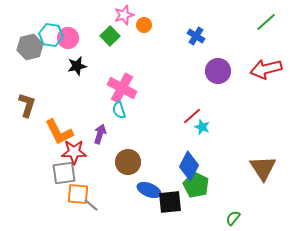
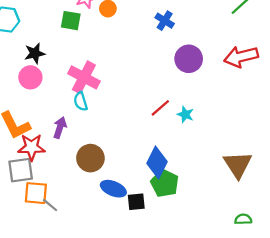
green square: (110, 36) -> (71, 21), turned -36
pink circle: (68, 38) -> (30, 77), moved
cyan star: (202, 127) -> (185, 114), moved
black square: (170, 202) -> (136, 202), size x0.7
green semicircle: (233, 218) -> (243, 219), moved, turned 49

